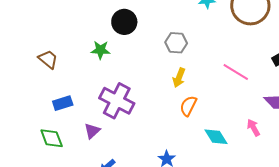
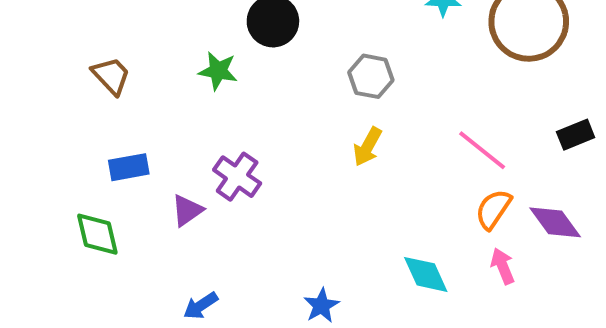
purple cross: (117, 101) -> (237, 177), size x0.7
orange semicircle: (188, 106) -> (493, 209), moved
purple triangle: (92, 131) -> (187, 210), moved

